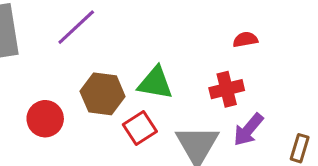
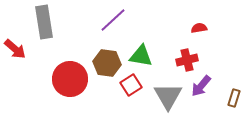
purple line: (76, 27) -> (113, 20), moved
red circle: (45, 119) -> (70, 79), size x1.5

